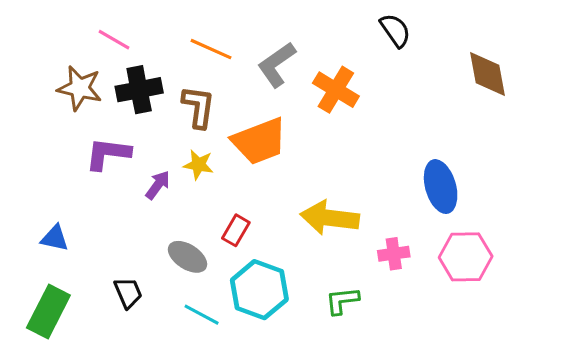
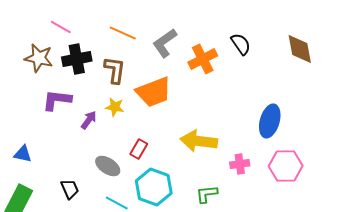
black semicircle: (395, 30) -> (241, 44), moved
orange cross: (336, 90) -> (203, 59), turned 32
blue ellipse: (441, 187) -> (270, 121), turned 32

